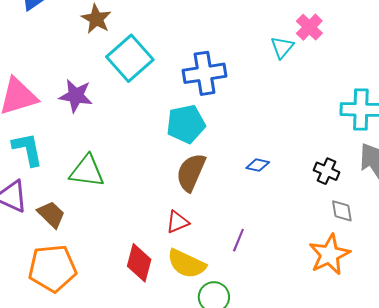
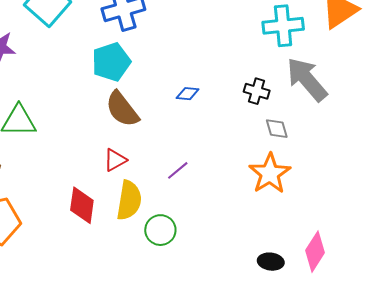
brown semicircle: (191, 172) -> (122, 109), turned -54
purple line: (238, 240) -> (178, 170), turned 35
yellow semicircle: (186, 264) -> (129, 200), turned -99

